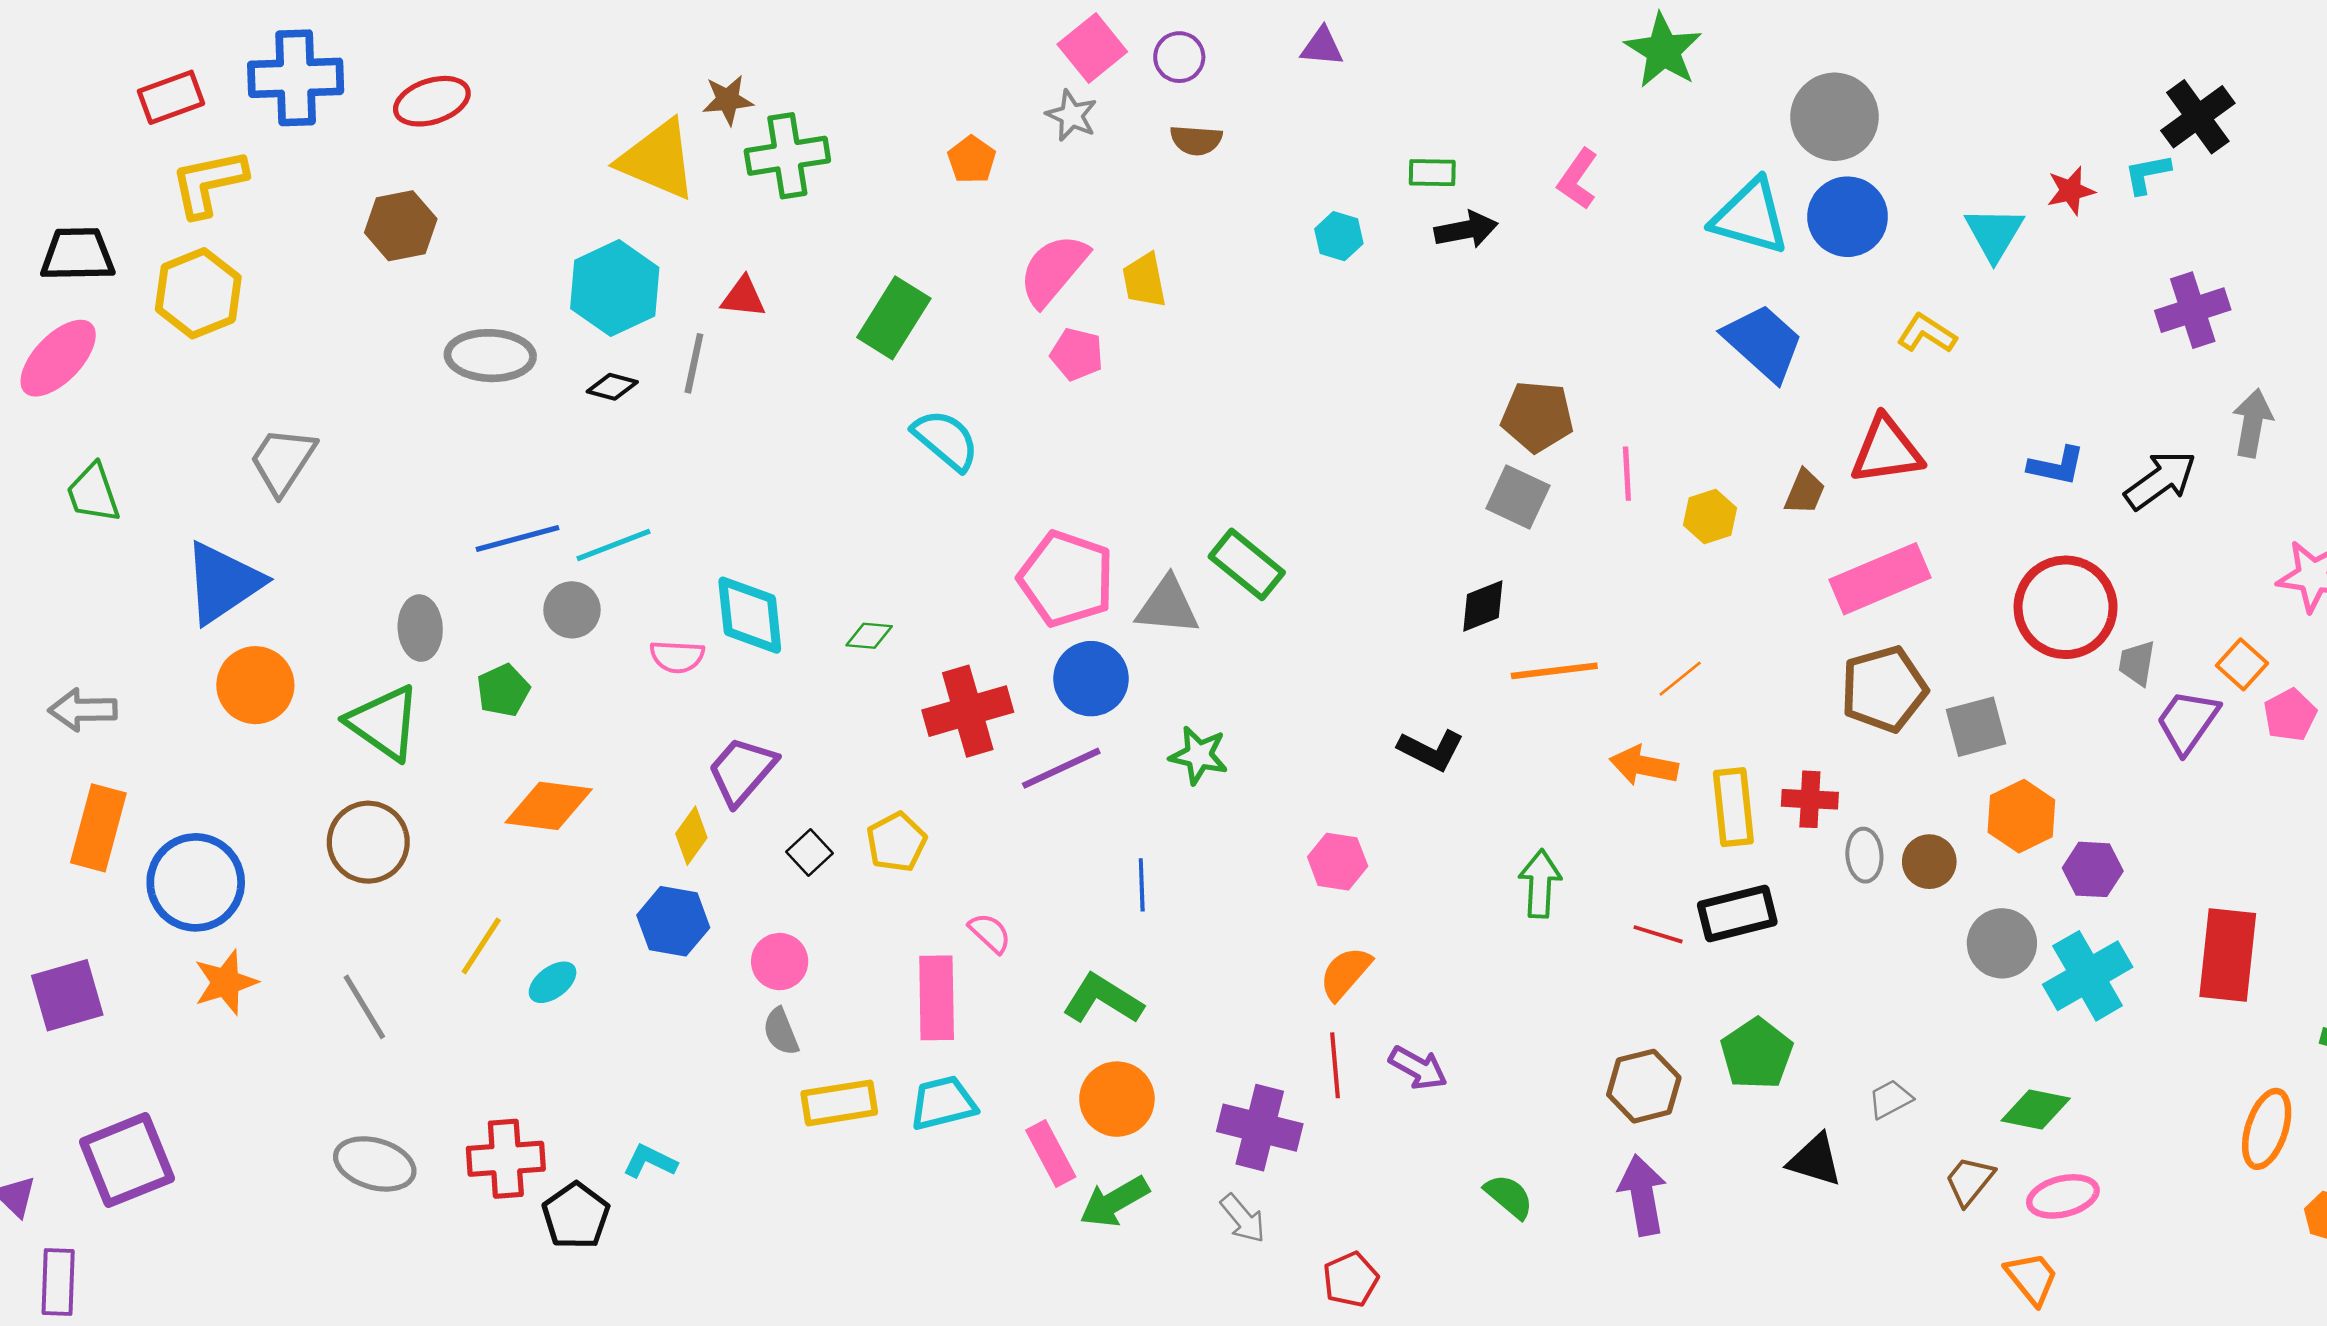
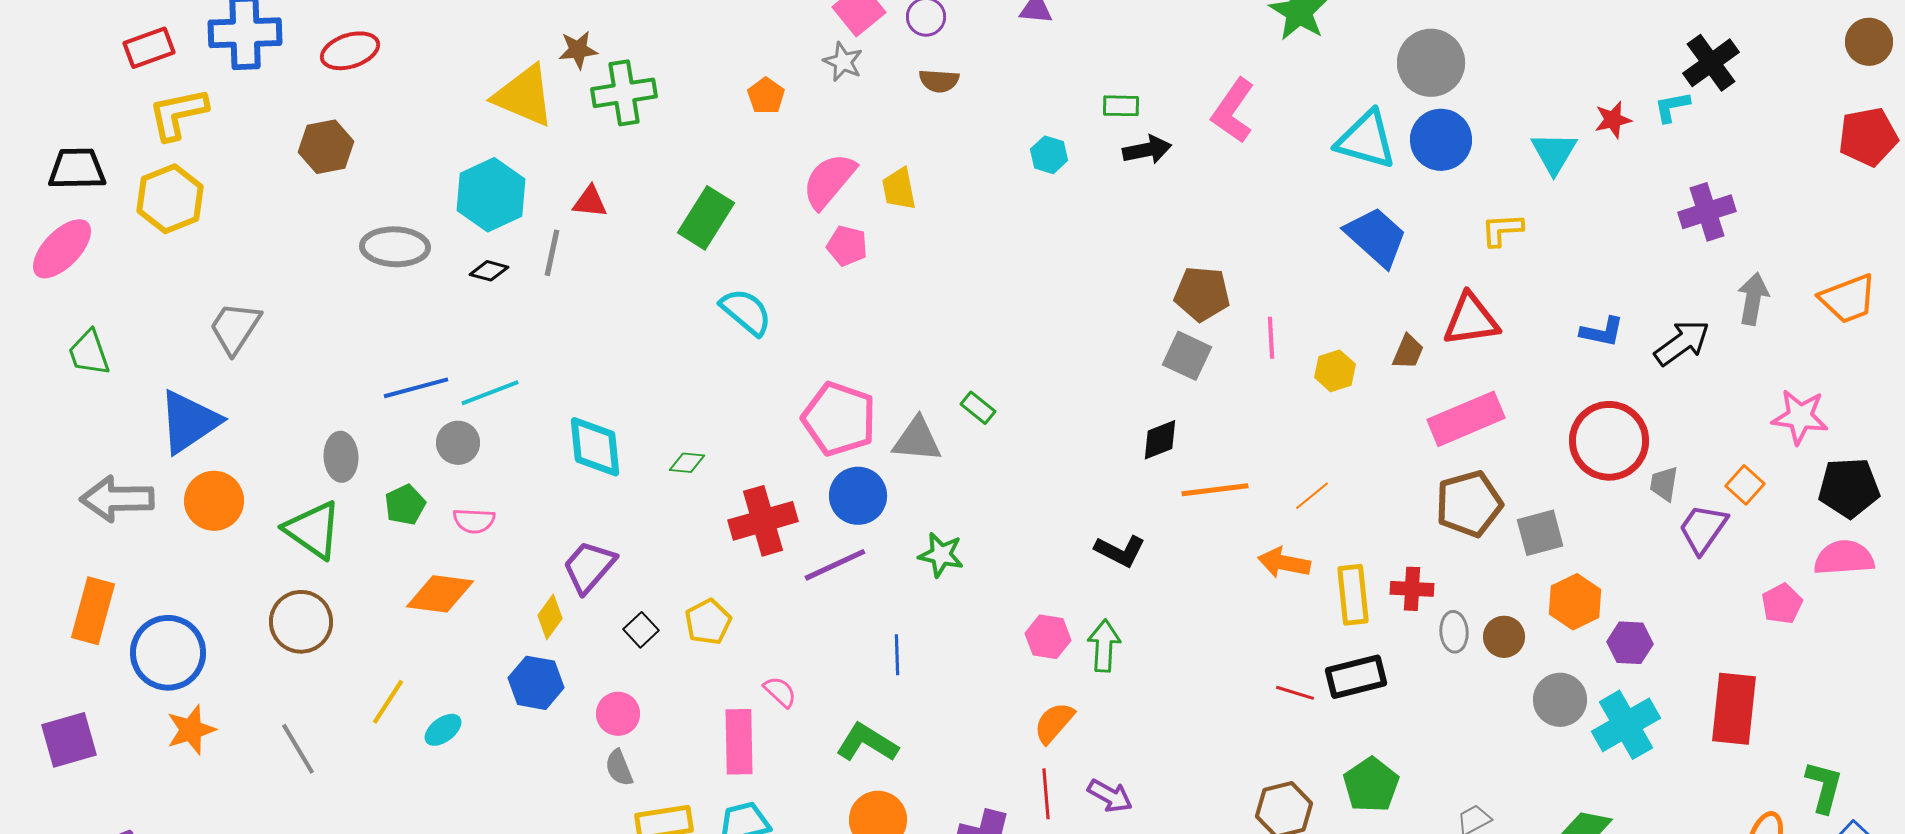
pink L-shape: (1578, 179) -> (1233, 111), size x1.4
yellow L-shape: (1927, 333) -> (1502, 230), turned -36
green rectangle: (1247, 564) -> (978, 408), size x0.6
pink semicircle: (677, 657) -> (474, 521), moved
gray arrow: (83, 710) -> (117, 499), moved, size x1.4
pink pentagon: (2290, 715) -> (1782, 604), moved
green arrow: (1540, 884) -> (1104, 646), moved

